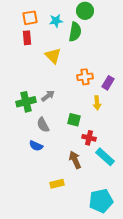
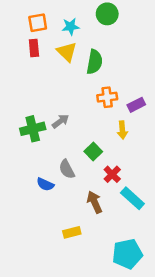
green semicircle: (75, 32) -> (95, 62), moved
yellow triangle: (53, 56) -> (67, 52), moved
purple rectangle: (108, 83) -> (136, 105), turned 32
green square: (74, 120) -> (93, 152), turned 32
gray semicircle: (43, 125) -> (67, 169), moved
red cross: (89, 138) -> (112, 174), turned 32

